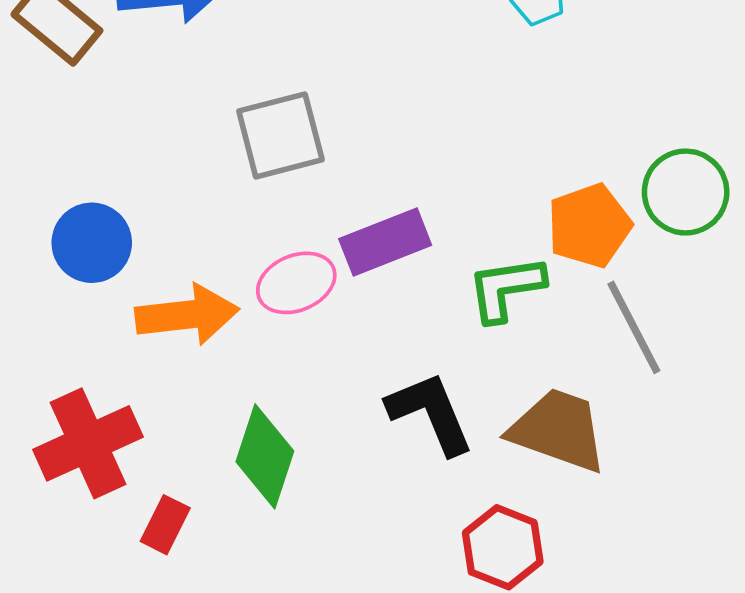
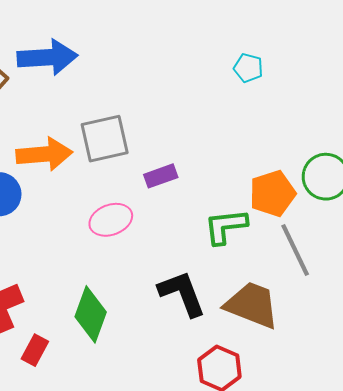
purple rectangle: (385, 242) -> (161, 176), moved, size x0.7
orange arrow: (187, 315) -> (44, 154), moved

